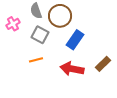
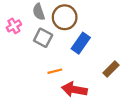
orange line: (36, 60) -> (55, 71), moved
red arrow: (72, 69) -> (74, 90), moved

